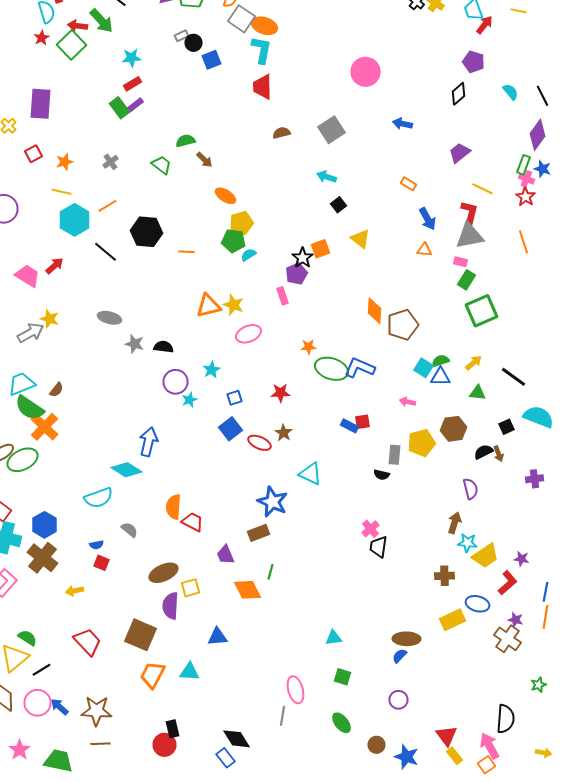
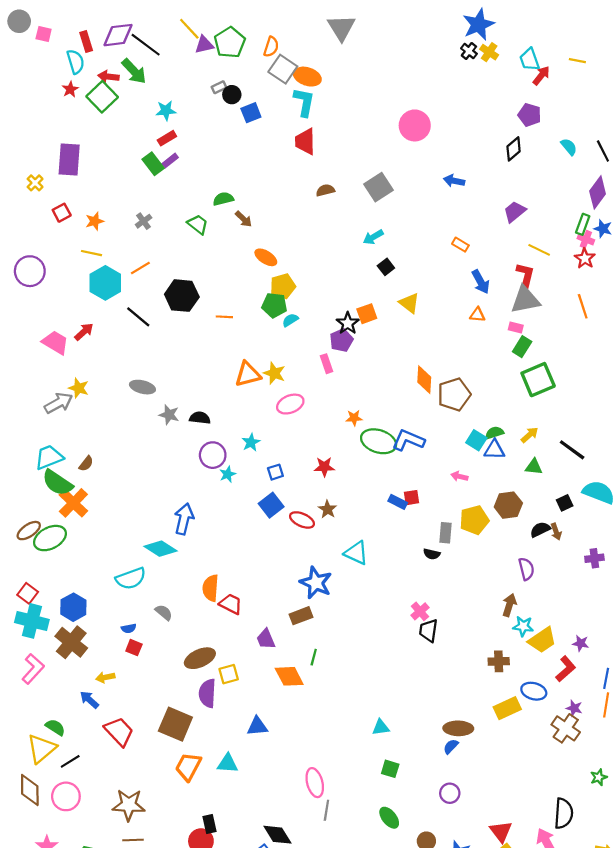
cyan arrow: (326, 177) -> (373, 237), turned -48
pink ellipse: (296, 690) -> (315, 783), moved
blue arrow: (60, 707) -> (89, 700), moved

